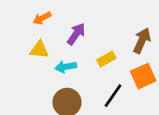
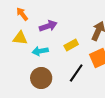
orange arrow: (42, 18) -> (22, 14), turned 80
purple arrow: (76, 34) -> (48, 26), turned 36

